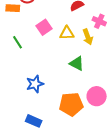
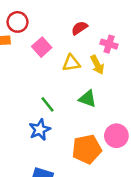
pink square: (44, 27) -> (42, 47), moved
green line: (17, 42) -> (47, 104), moved

